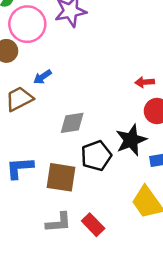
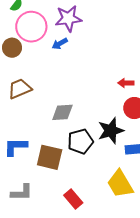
blue arrow: (42, 77) -> (60, 44), moved
gray L-shape: (59, 222) -> (22, 193), moved

